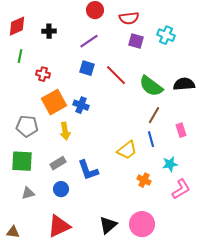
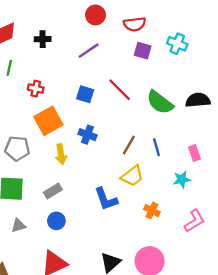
blue square: (87, 68) -> (85, 94), moved
blue cross: (81, 105) -> (87, 135), moved
brown line: (154, 115) -> (129, 145), moved
blue line: (151, 139) -> (156, 147), moved
cyan star: (170, 164) -> (182, 179), moved
blue L-shape: (88, 170) -> (106, 199), moved

